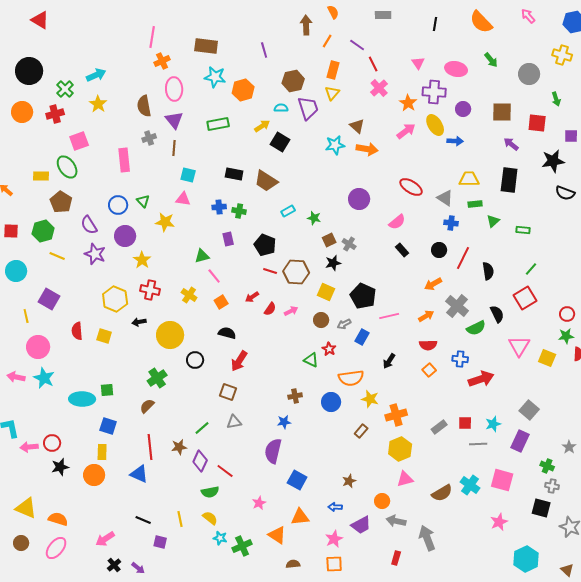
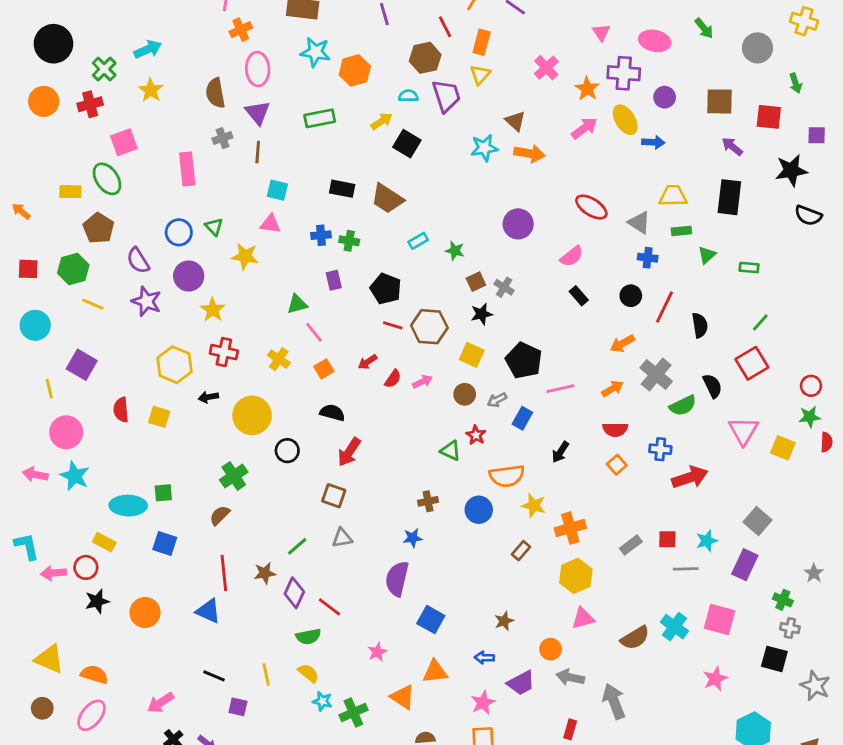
red line: (373, 64) -> (445, 27), moved
yellow rectangle: (102, 452) -> (104, 542), moved, turned -63

